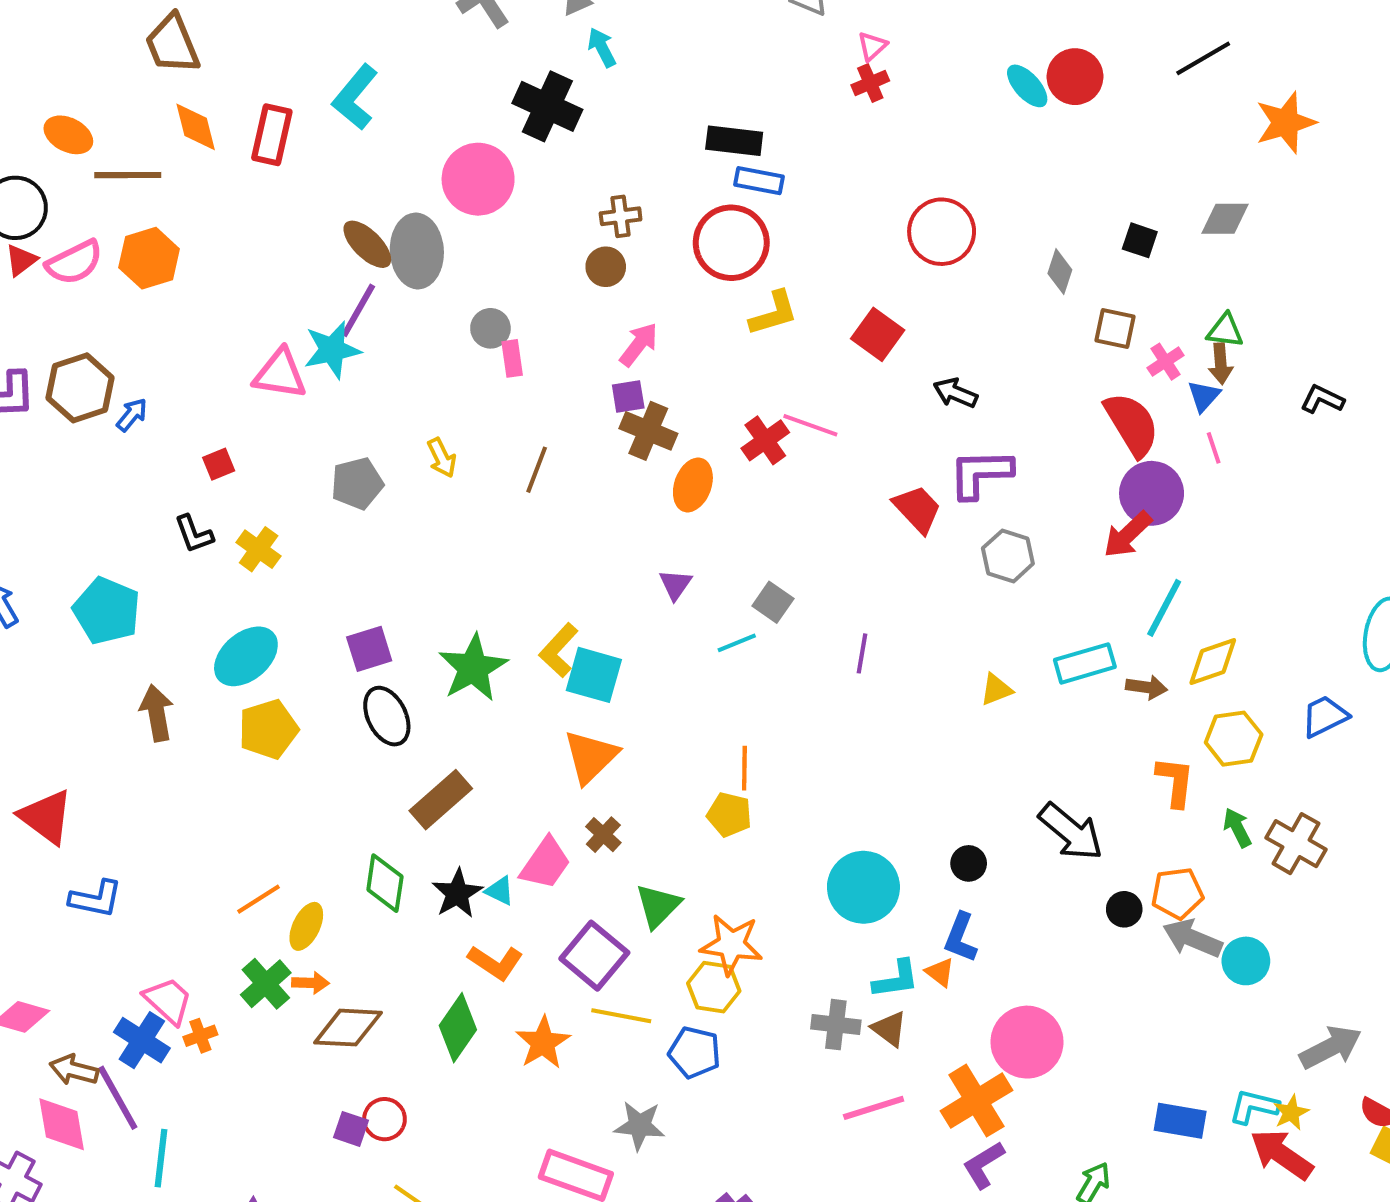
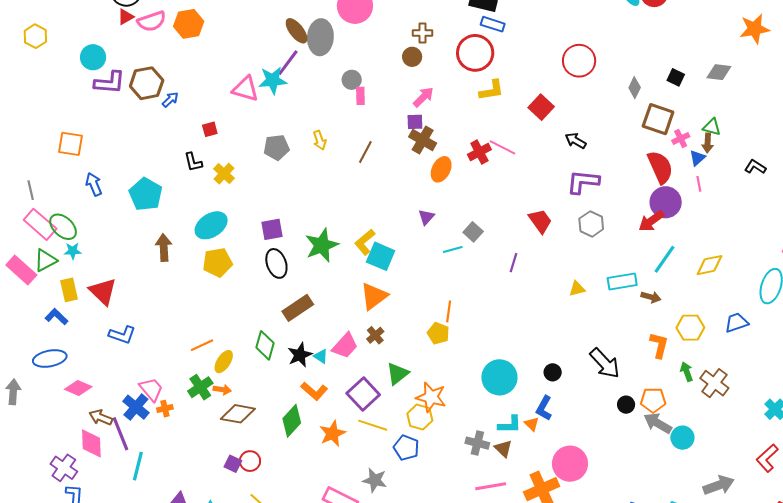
brown square: (1115, 329) -> (658, 119), size x1.5
red trapezoid: (917, 509) -> (540, 221), moved
yellow diamond: (1213, 662) -> (709, 265), moved

